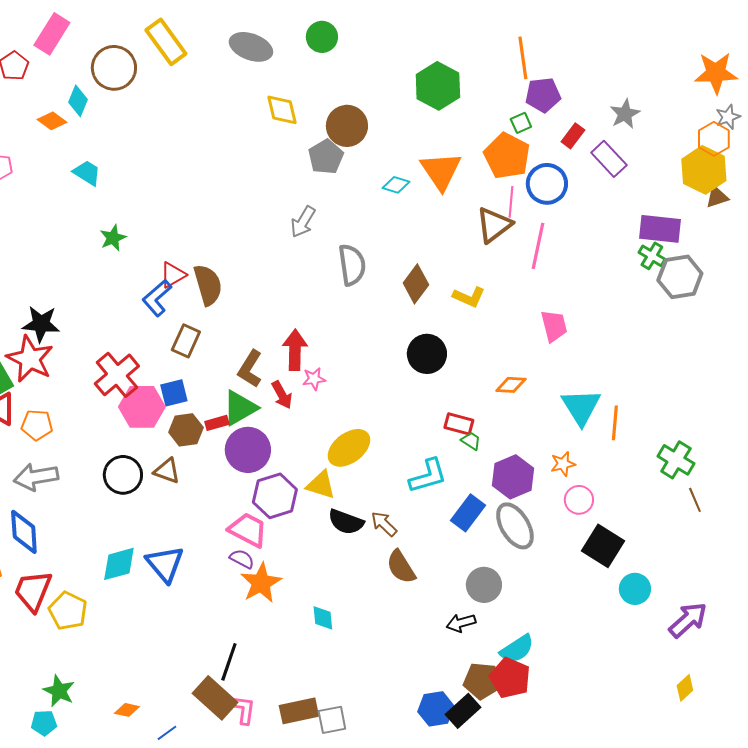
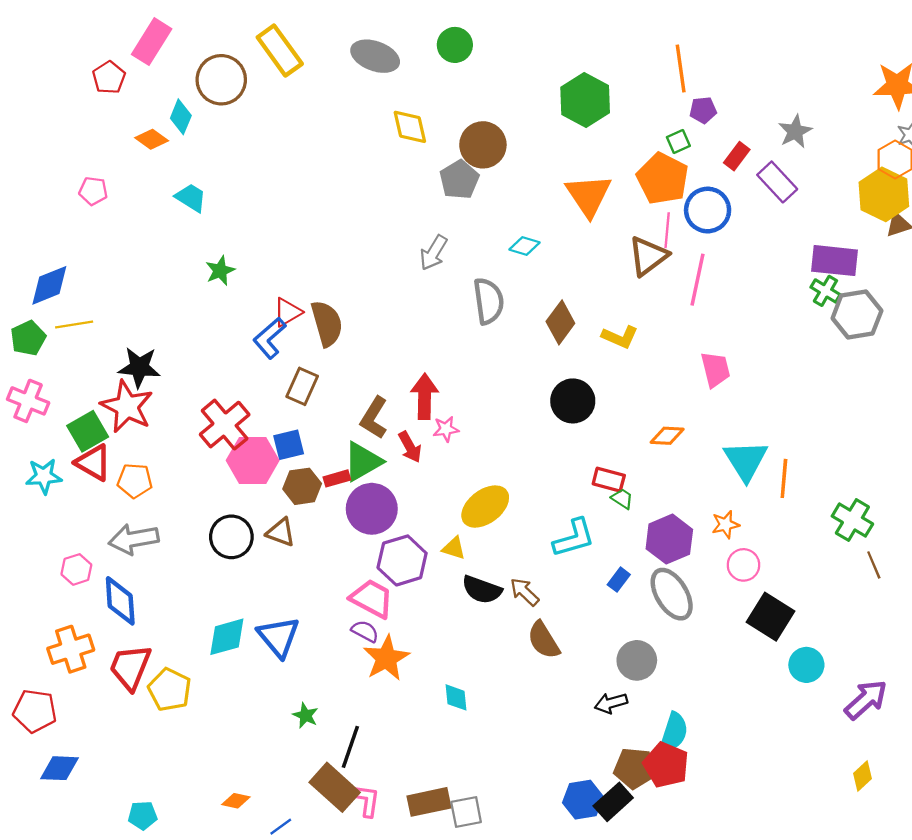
purple pentagon: (543, 95) -> (703, 110), size x0.7
cyan diamond: (396, 185) -> (524, 246), moved
yellow triangle: (321, 485) -> (454, 548), size x0.7
blue rectangle: (468, 513) -> (619, 580), size x0.6
cyan semicircle: (517, 649) -> (674, 732), turned -39
green star: (59, 691) -> (305, 715), moved, size x0.7

